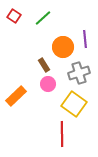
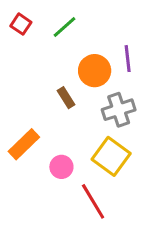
pink circle: (48, 84) -> (61, 167), moved
red line: (62, 134) -> (93, 201), turned -30

